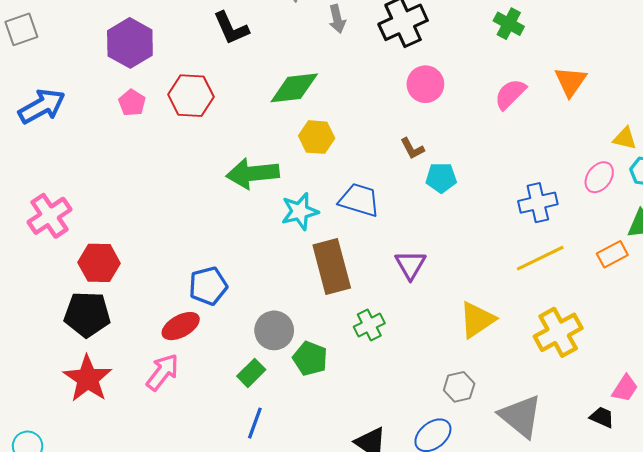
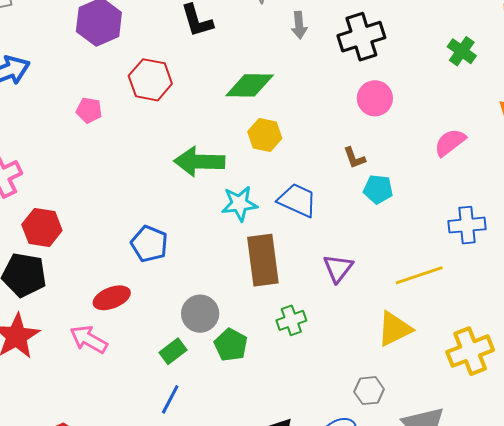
pink semicircle: (510, 94) -> (450, 142), moved
pink pentagon: (132, 103) -> (89, 110), moved, turned -30
yellow line: (540, 258) -> (419, 275), moved
blue pentagon: (208, 286) -> (149, 244), moved, turned 30
pink arrow: (163, 372) -> (89, 339), turned -105

